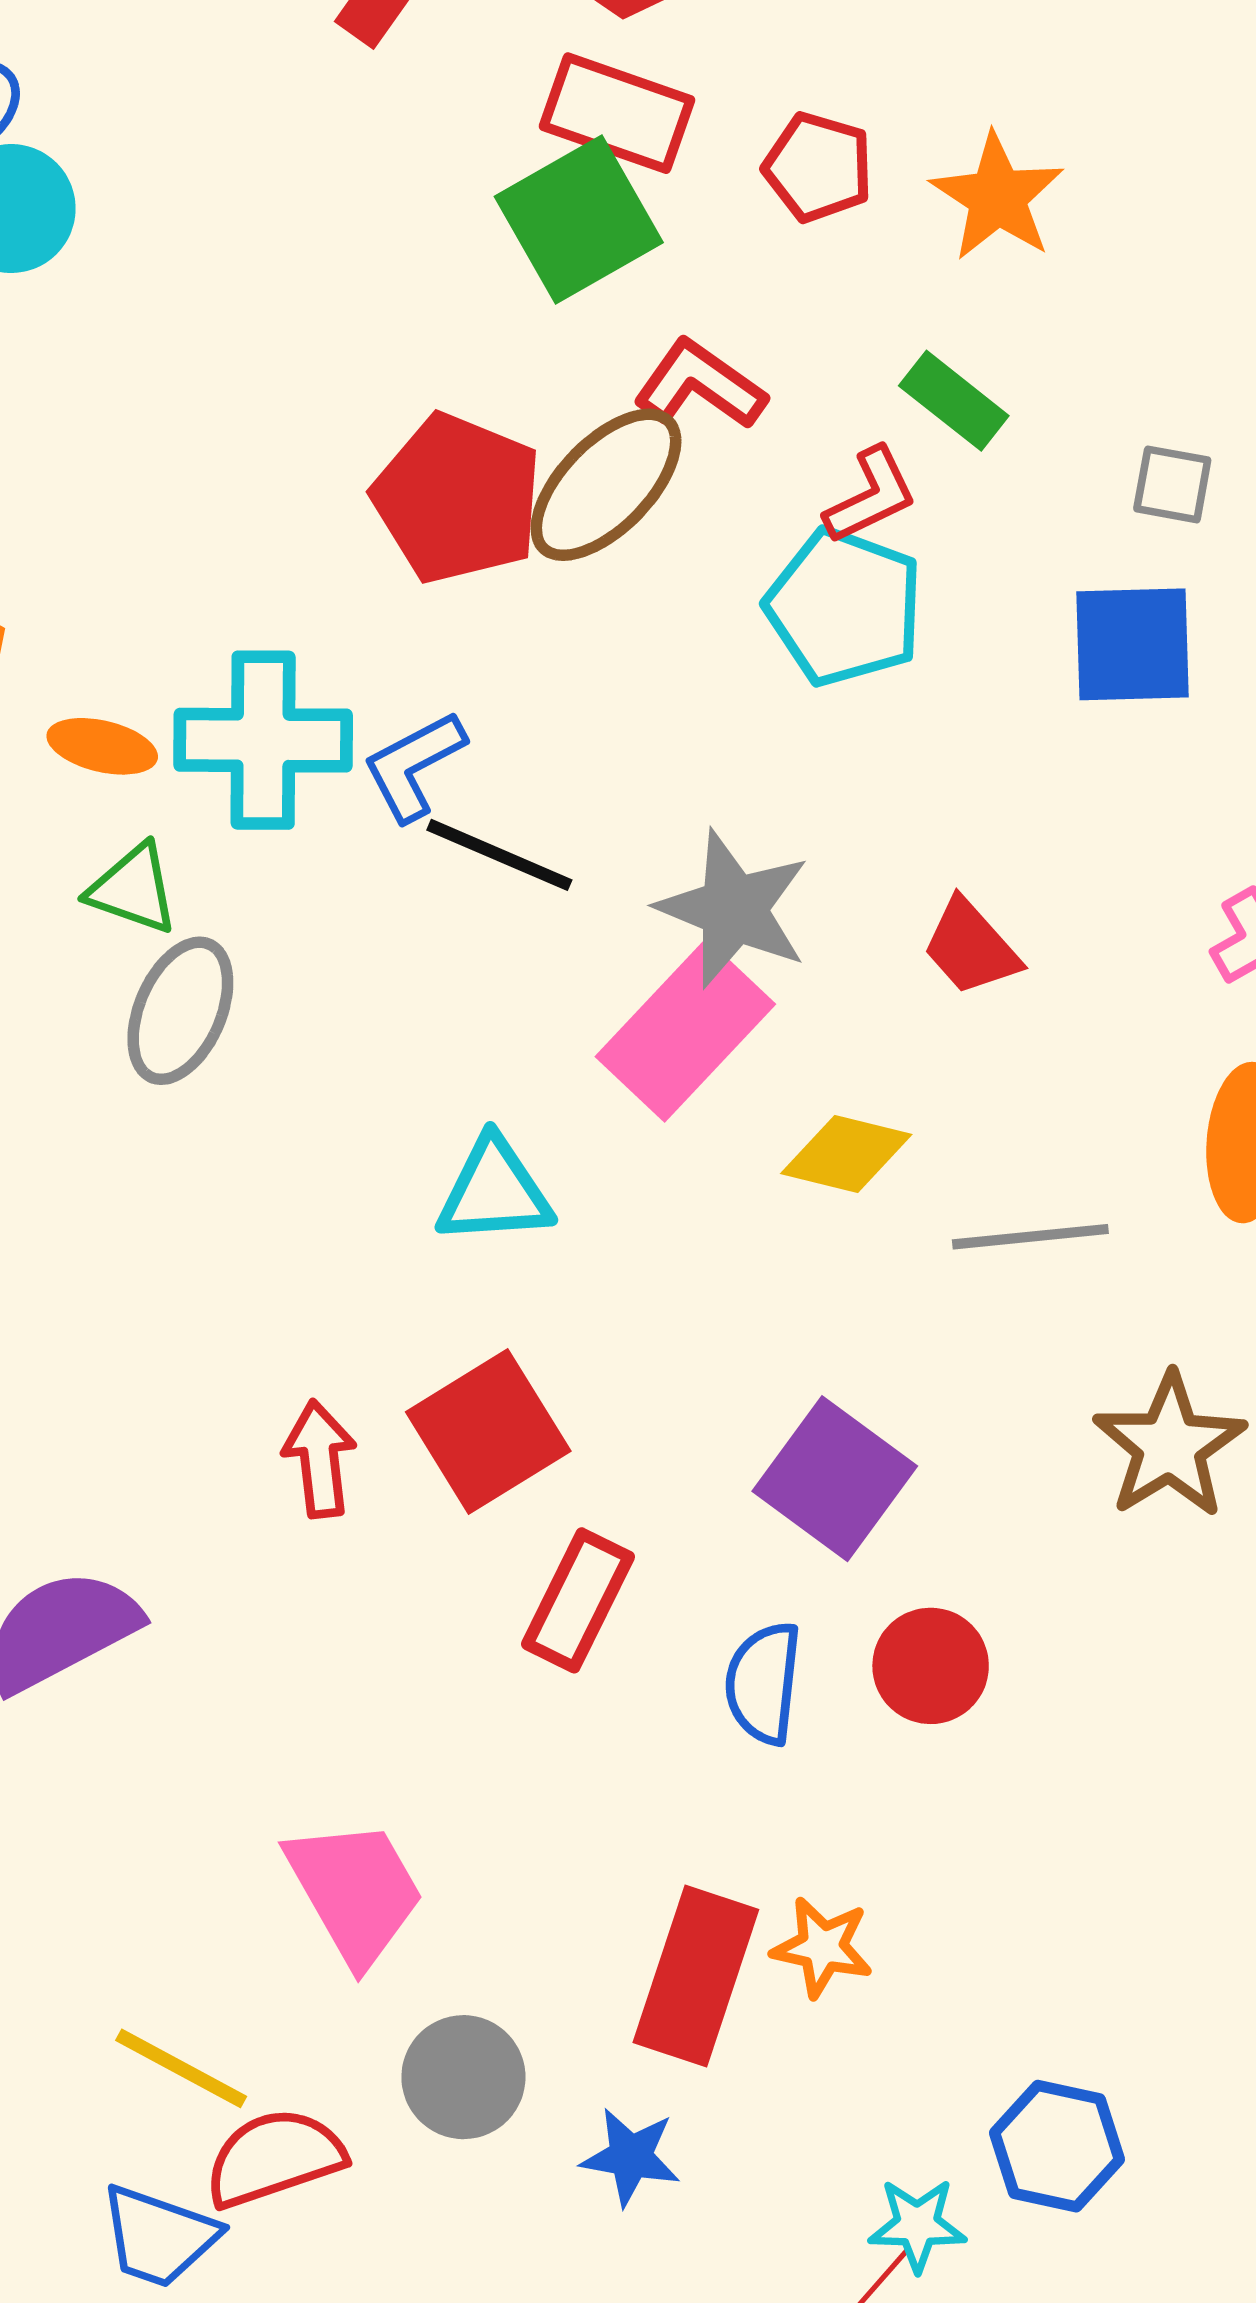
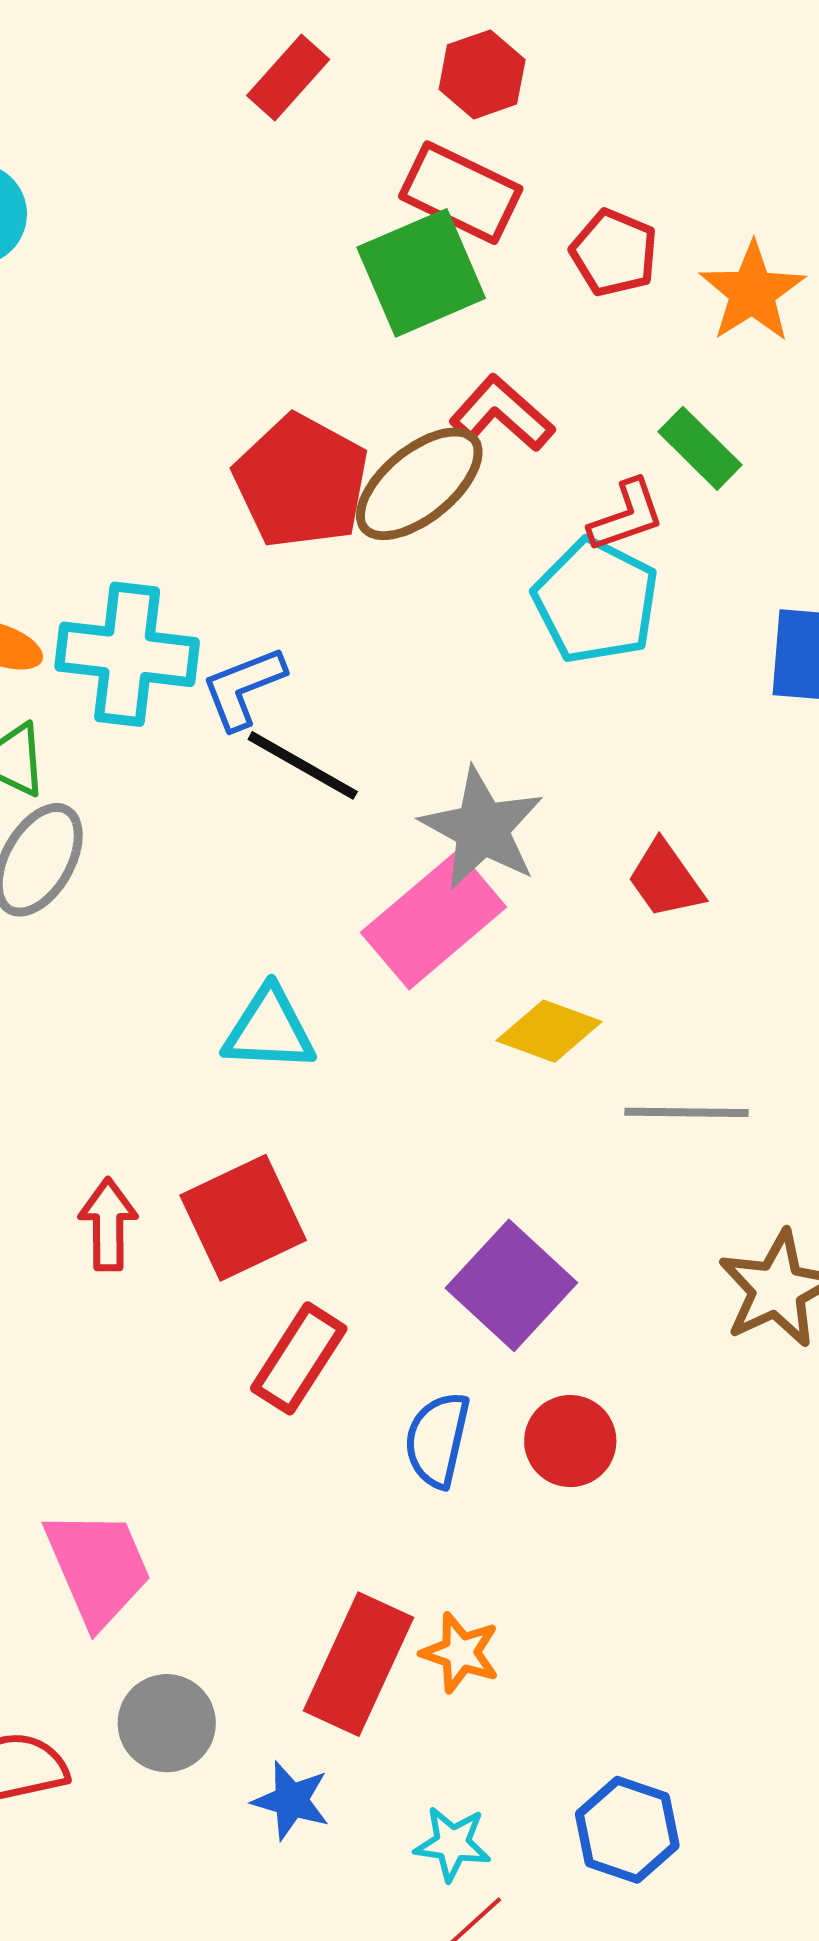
cyan star: (917, 2225) -> (452, 1844), moved

